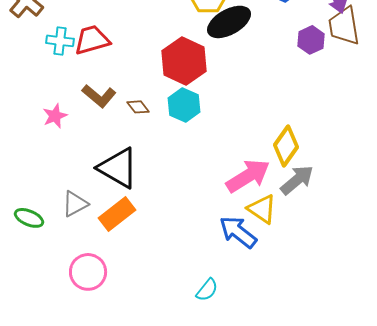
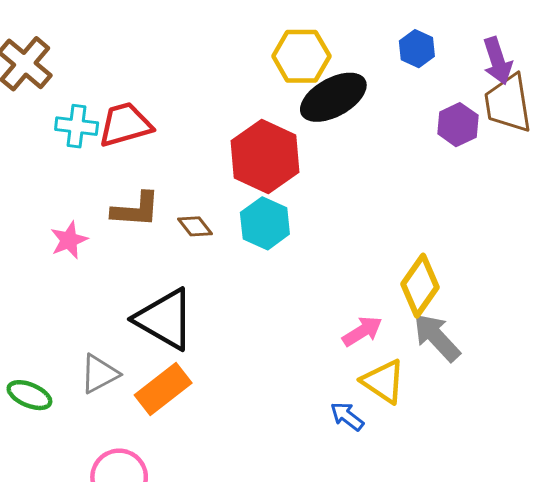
brown L-shape: (99, 96) -> (136, 210), turned -36
pink arrow: (248, 176) -> (362, 331), size x0.6
gray arrow: (297, 180) -> (437, 337), turned -93
blue arrow: (238, 232) -> (347, 416), size x0.6

